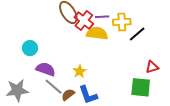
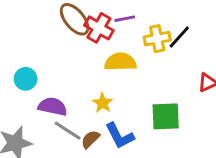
yellow cross: (122, 22) -> (157, 39), moved
yellow semicircle: (97, 33) -> (120, 62), moved
green square: (141, 87) -> (166, 116), moved

